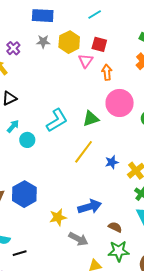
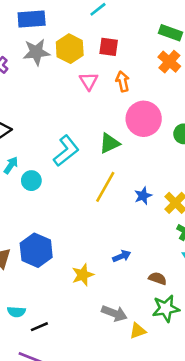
gray star: (43, 42) -> (36, 52), size x1.5
pink triangle: (86, 61) -> (89, 81), moved
blue arrow: (90, 207) -> (122, 256), size x0.6
gray arrow: (78, 239) -> (114, 313), moved

